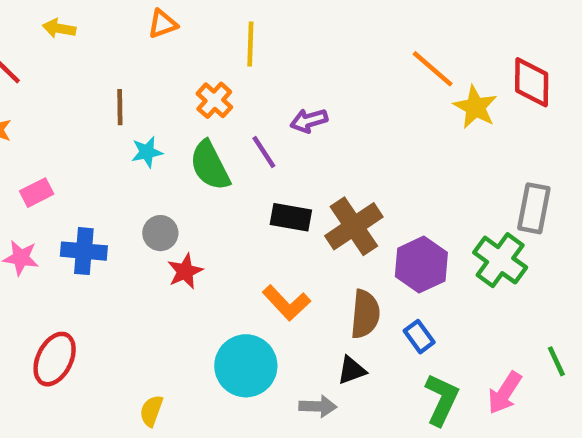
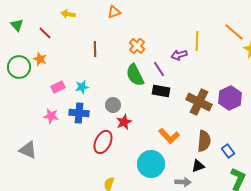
yellow line: (250, 44) -> (197, 41), moved
cyan star: (147, 152) -> (82, 87), moved
black rectangle: (291, 217) -> (161, 91), moved
brown cross: (354, 226) -> (199, 102), turned -30
purple hexagon: (421, 265) -> (230, 98), moved
red ellipse: (55, 359) -> (103, 142), moved

